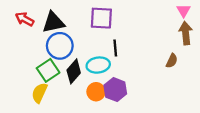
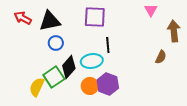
pink triangle: (184, 11) -> (151, 10), moved
blue circle: (60, 46) -> (56, 43), size x0.6
green square: (48, 70) -> (54, 77), moved

